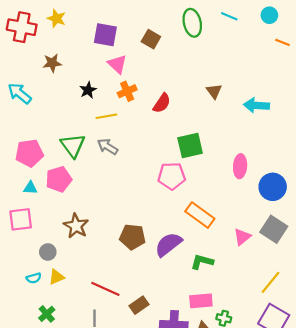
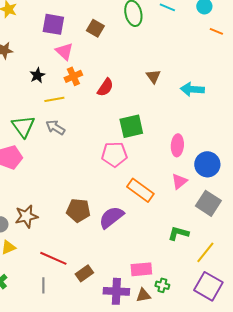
brown star: (76, 226) -> (26, 216), moved, turned 30
pink triangle: (242, 237) -> (179, 181), moved
green L-shape: (202, 262) -> (178, 233), moved

